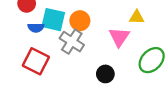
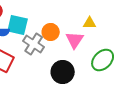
orange circle: (80, 21) -> (51, 32), moved
black circle: (105, 74) -> (63, 72), size x1.5

